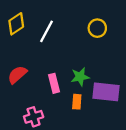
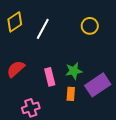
purple rectangle: (106, 92) -> (98, 85), turned -40

